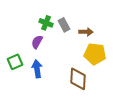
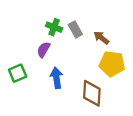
brown arrow: (86, 32) -> (101, 38), turned -144
blue arrow: (37, 69) -> (56, 78), moved

